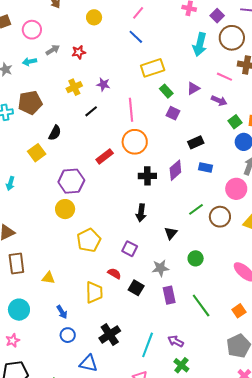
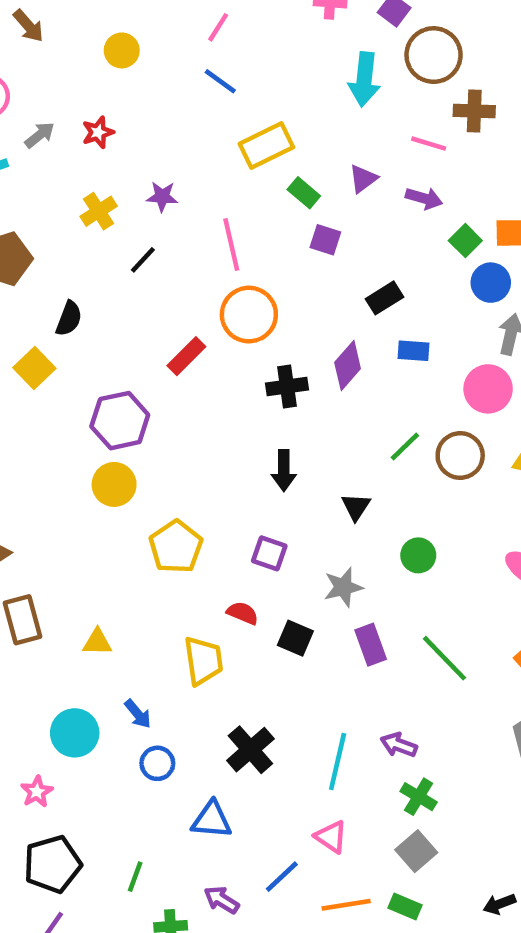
cyan circle: (19, 310) -> (75, 733), moved

